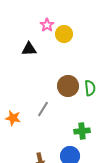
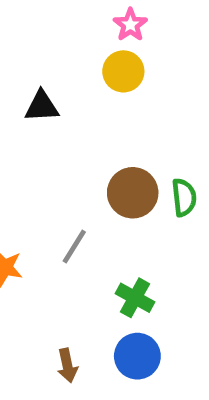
pink star: (47, 25) -> (130, 25), moved
green cross: (82, 131) -> (135, 298), moved, turned 35

